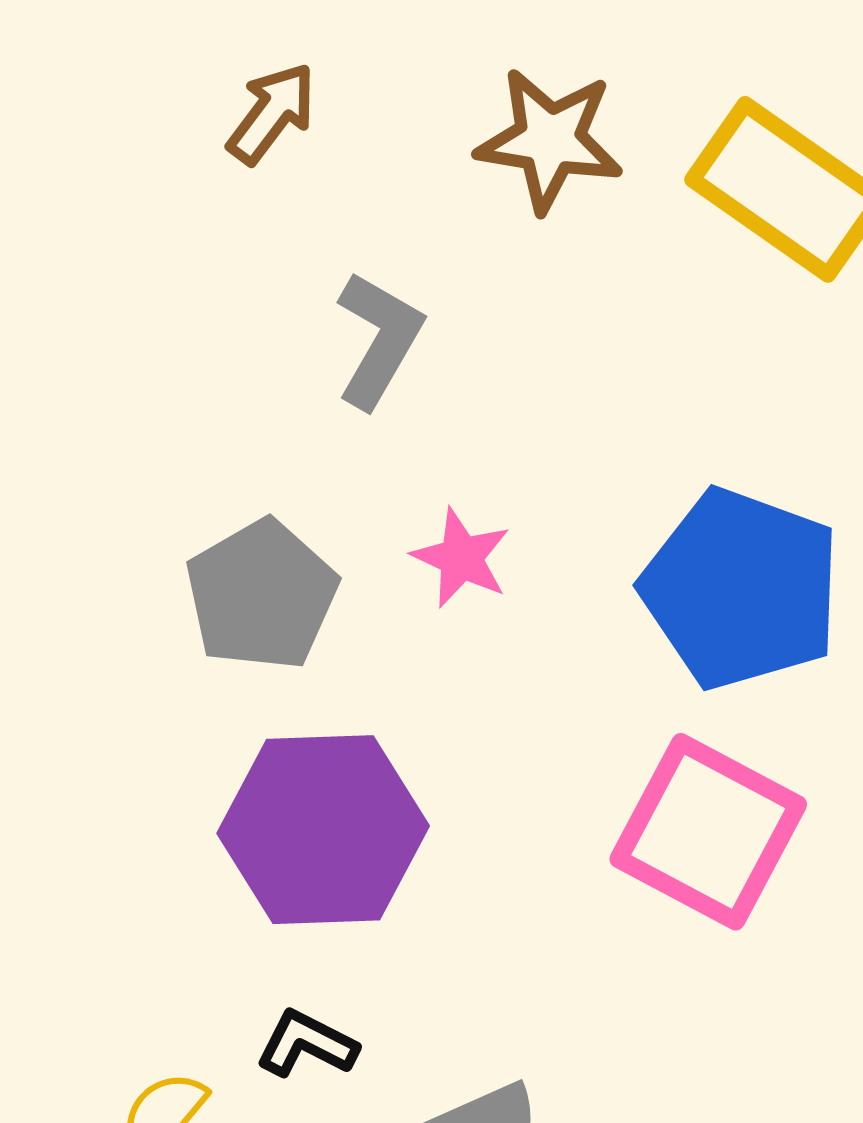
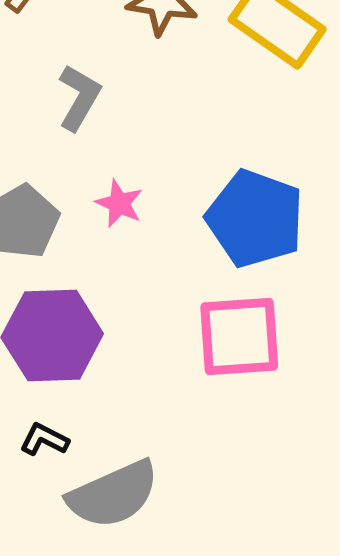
pink square: (708, 832) -> (239, 336), turned -32

